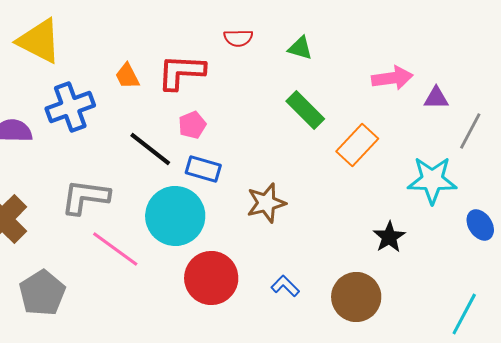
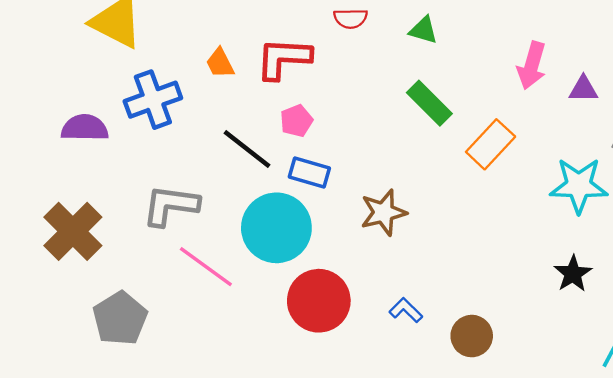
pink arrow: (392, 78) -> (532, 65), turned 114
black star: (389, 237) -> (573, 274), moved
brown circle: (356, 297) -> (472, 336), moved, size x0.7

